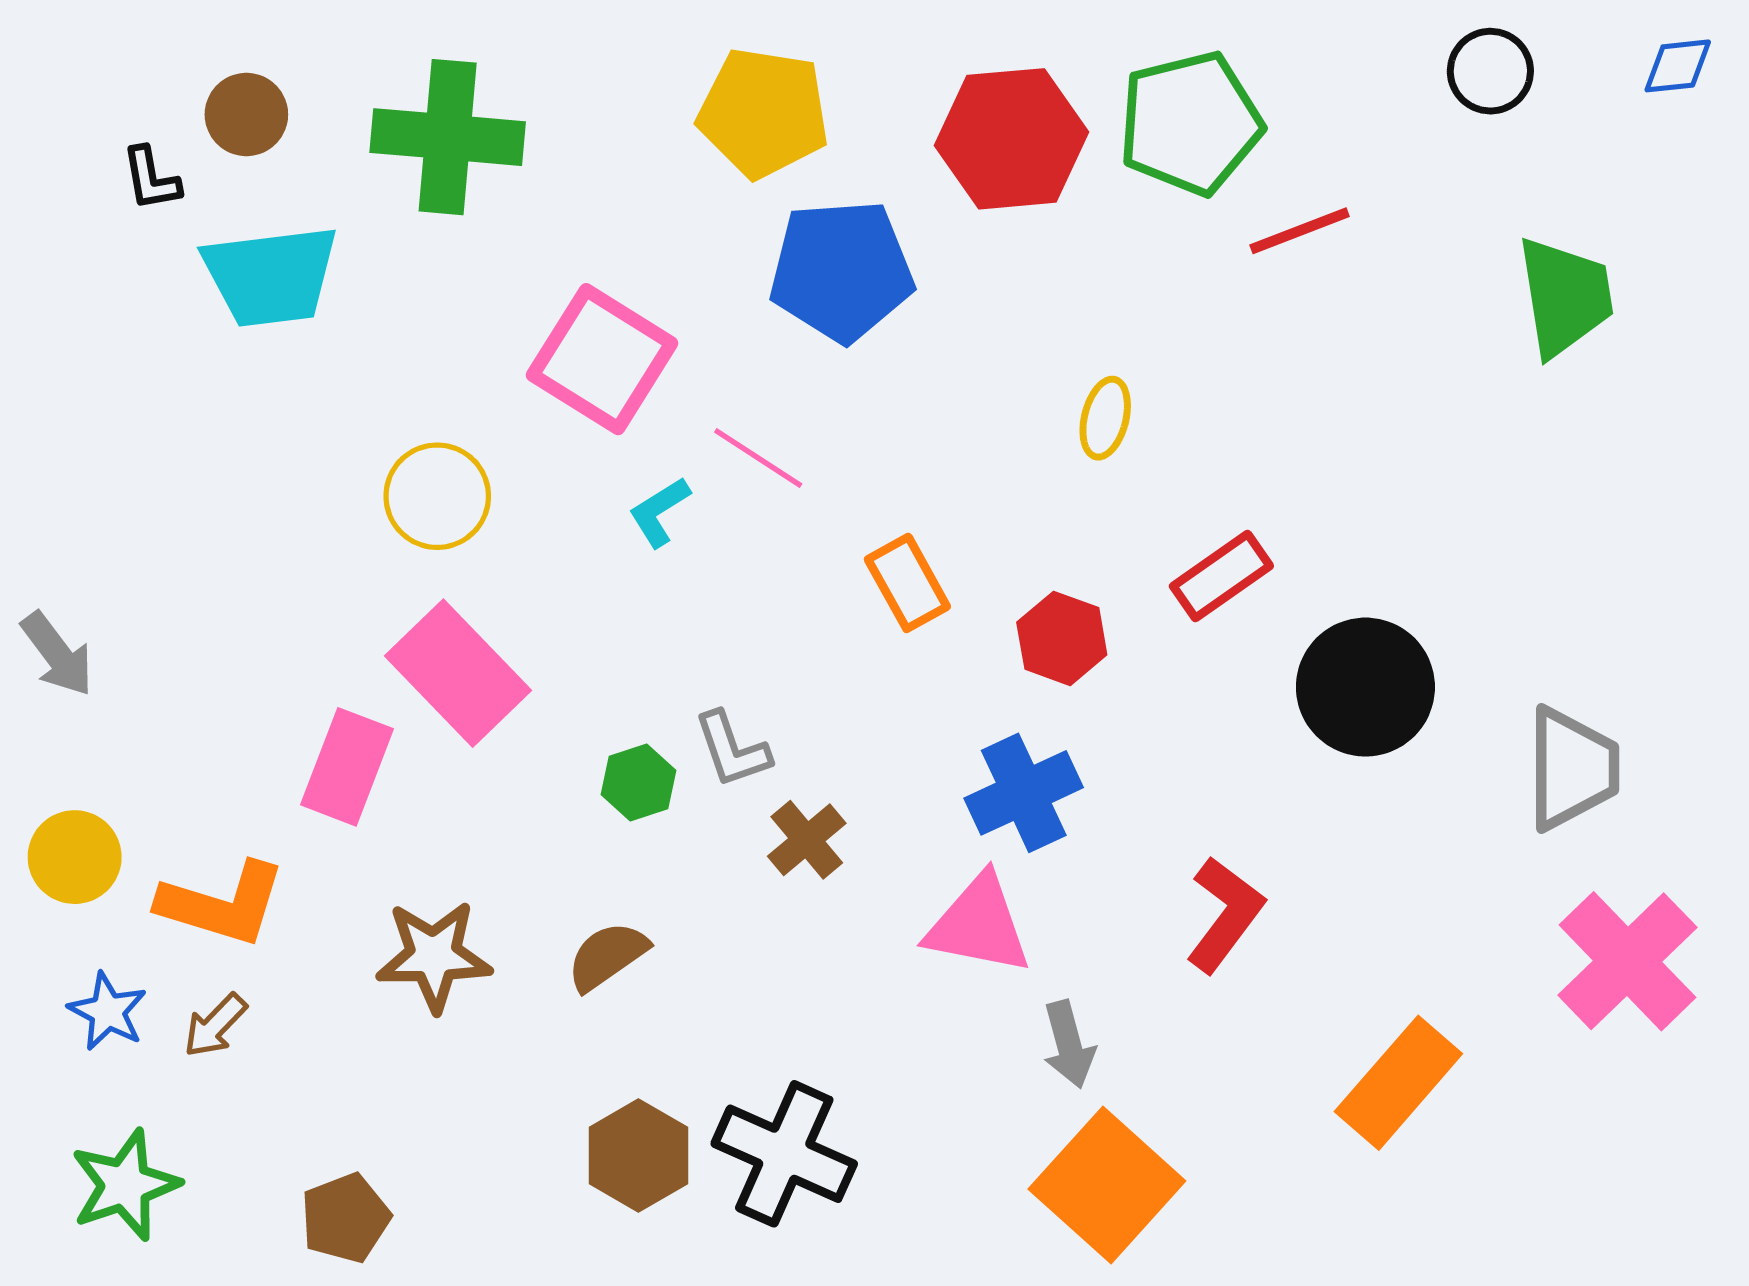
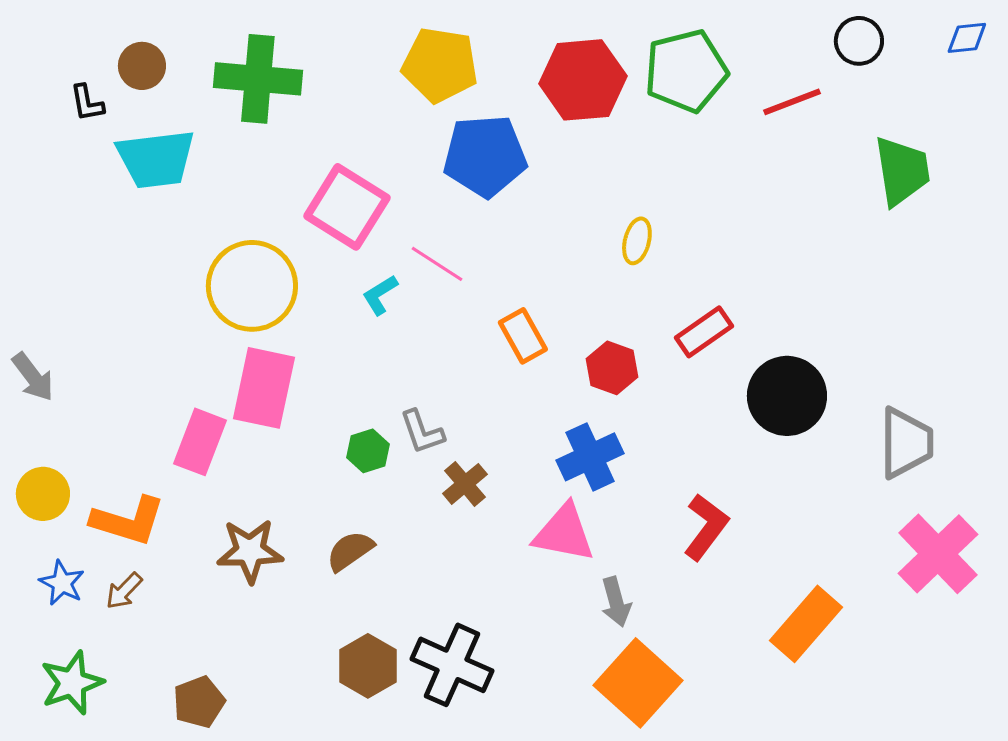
red line: (1300, 231) -> (792, 102), moved
yellow circle: (437, 496) -> (252, 286), size x1.5
pink rectangle: (458, 673) -> (264, 388), turned 56

